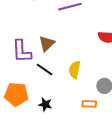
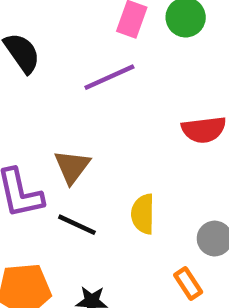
orange rectangle: (89, 104) -> (188, 283), turned 64

